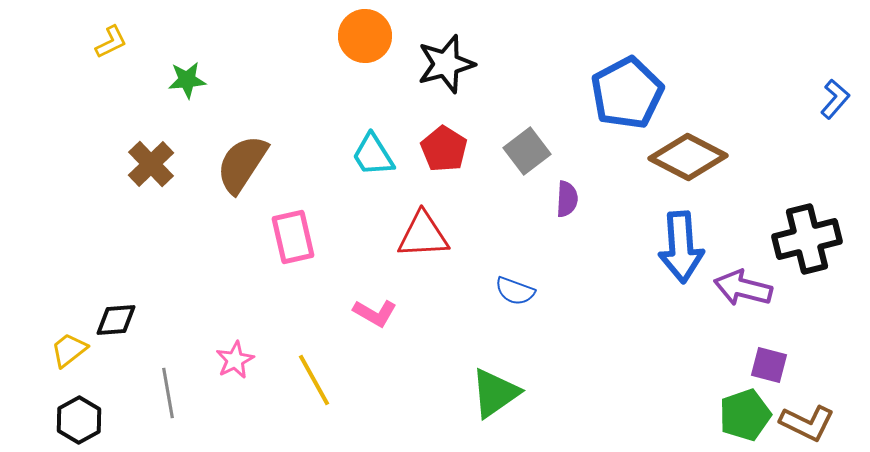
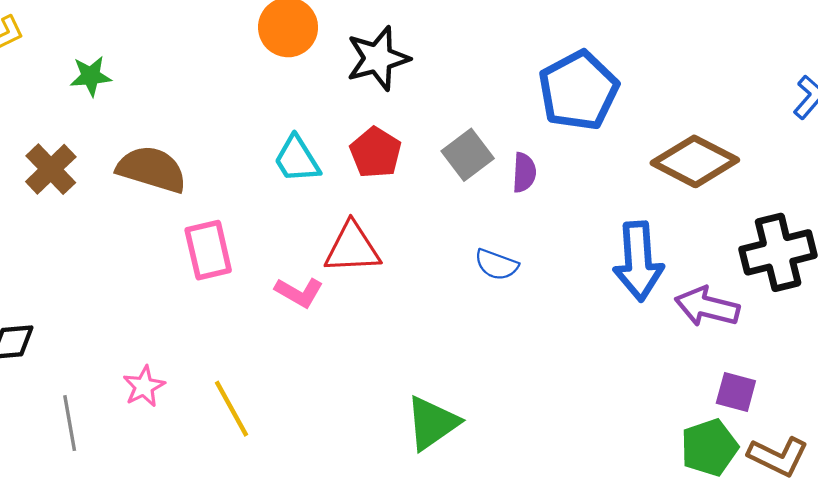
brown diamond: (688, 157) -> (695, 161), moved
brown semicircle: (242, 164) -> (152, 169), turned 74
purple semicircle: (567, 199) -> (524, 173), moved
blue semicircle: (515, 291) -> (496, 265), moved
pink L-shape: (375, 313) -> (299, 292), moved

